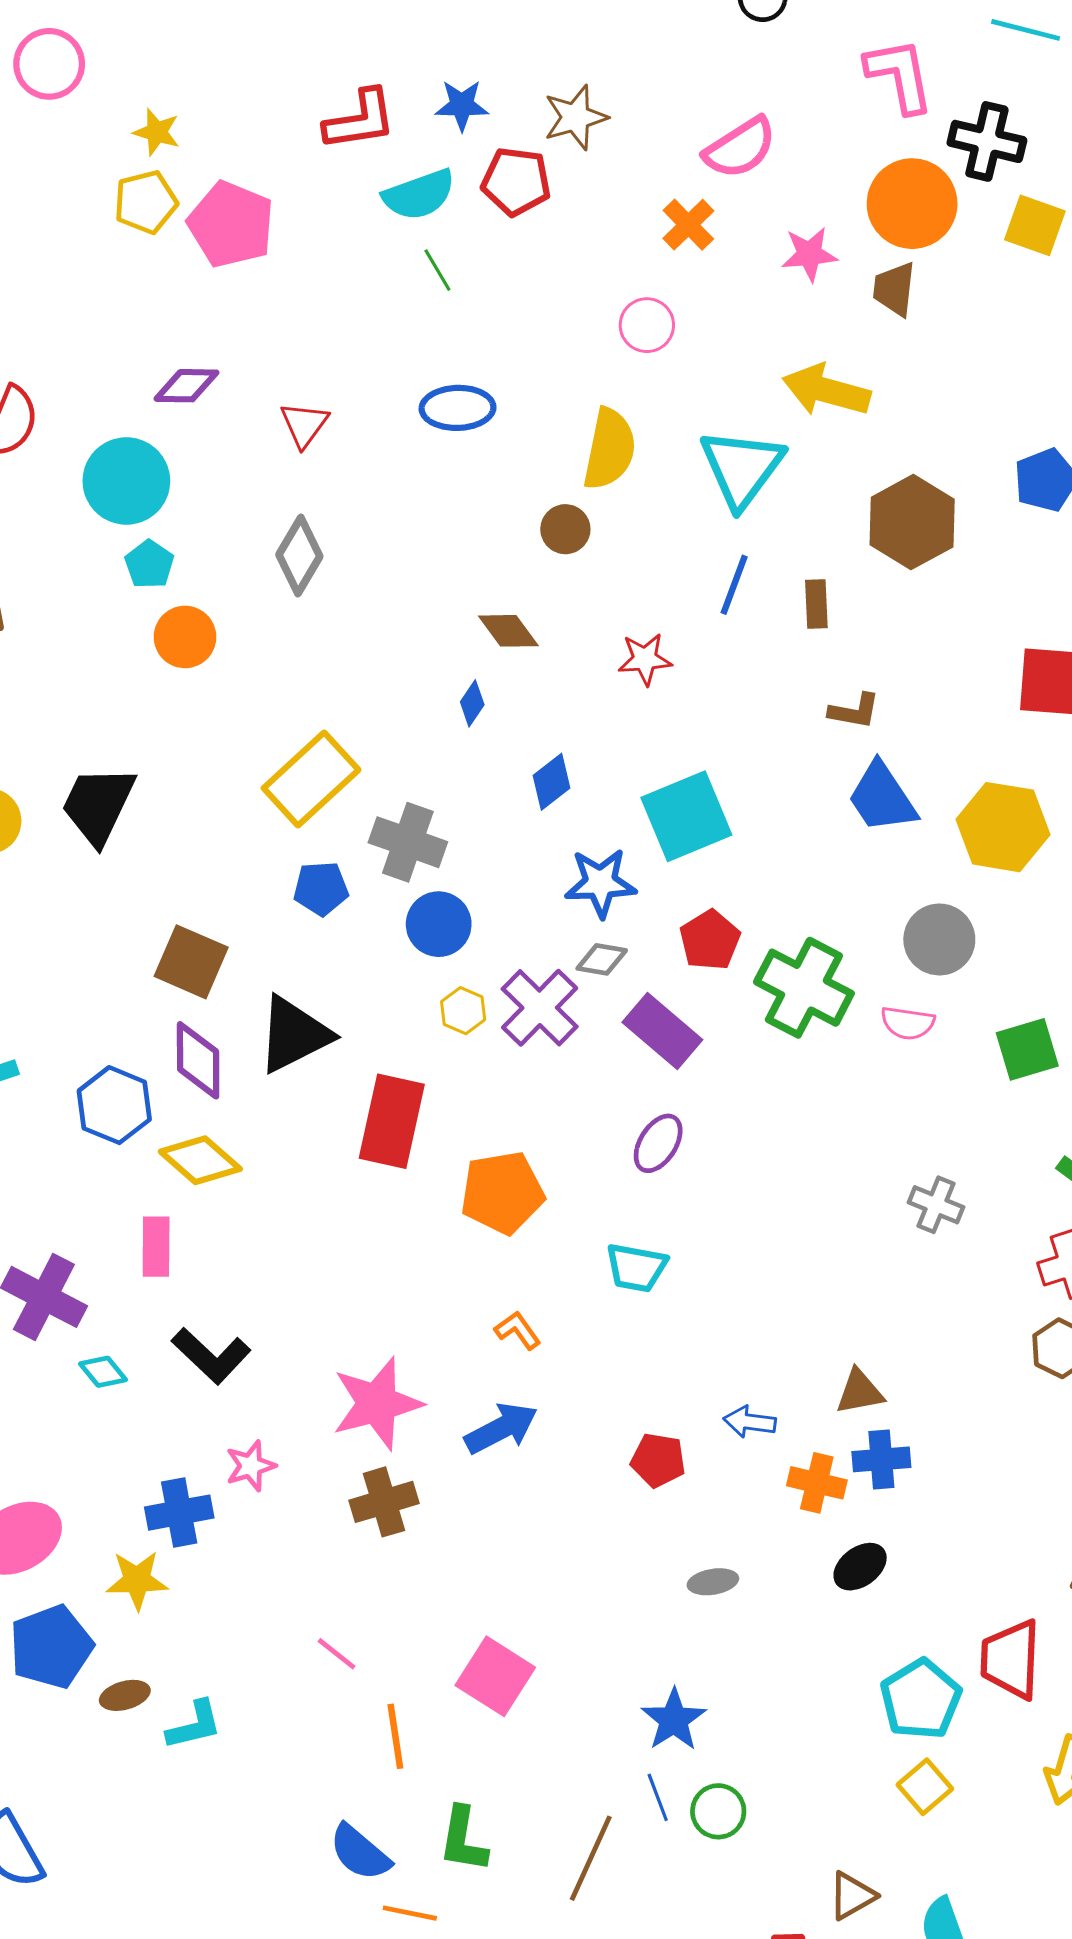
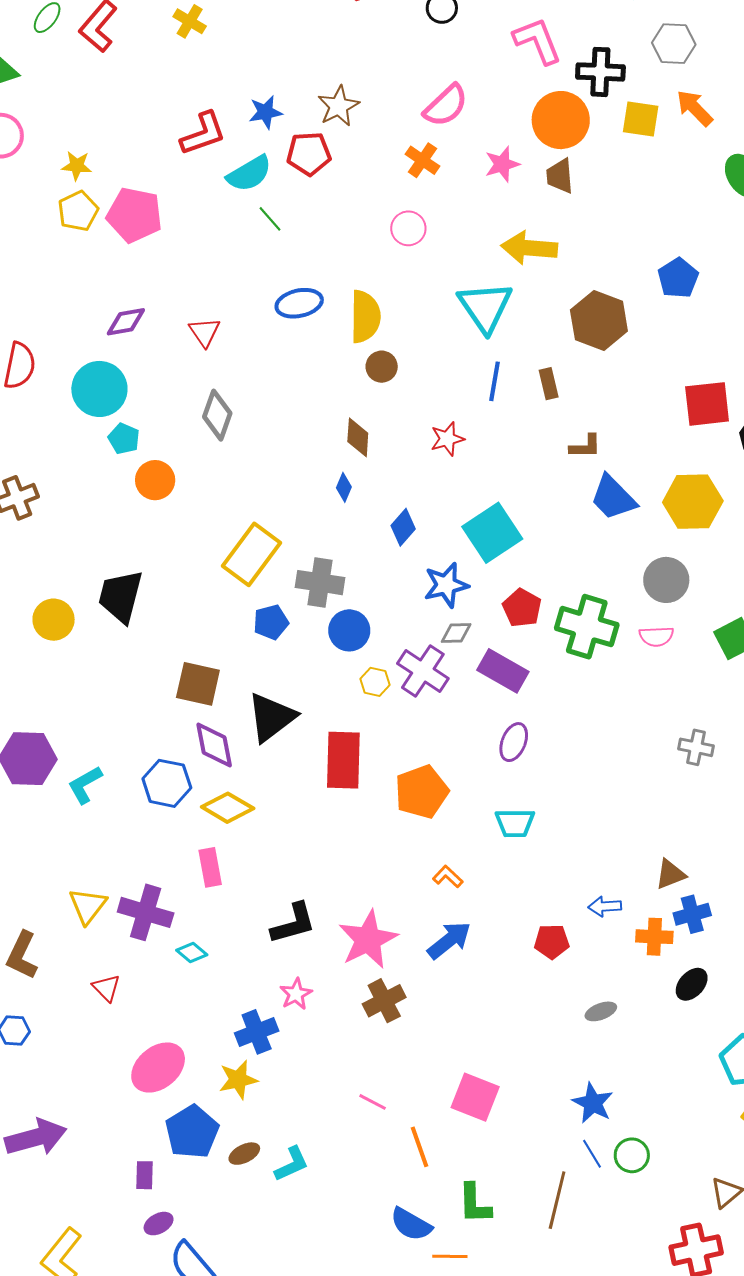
yellow semicircle: (609, 449) -> (365, 317), moved
brown diamond: (508, 631) -> (358, 437), turned 51
black L-shape: (211, 1356) -> (293, 923), moved, turned -48

